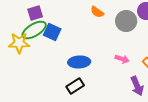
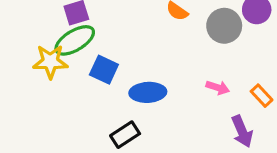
blue square: (52, 32) -> (104, 70), moved
black rectangle: (75, 86) -> (125, 135), moved

